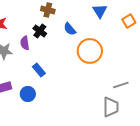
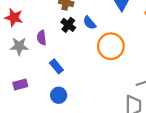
black cross: (40, 31) -> (68, 25), moved
blue circle: (28, 94) -> (59, 95), moved

